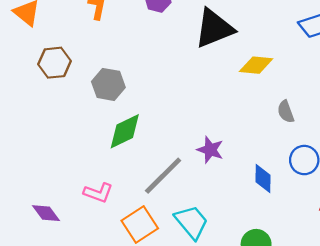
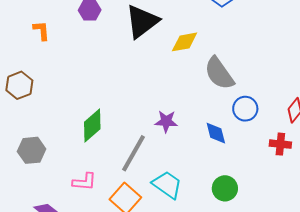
gray hexagon: (108, 84) -> (32, 150), moved
gray semicircle: (286, 112) -> (219, 73), size x1.8

